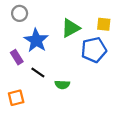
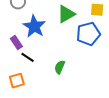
black line: (38, 72) -> (28, 57), moved
green semicircle: (62, 85) -> (60, 67), turned 112

